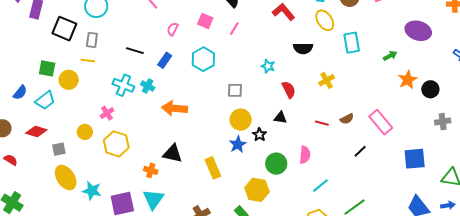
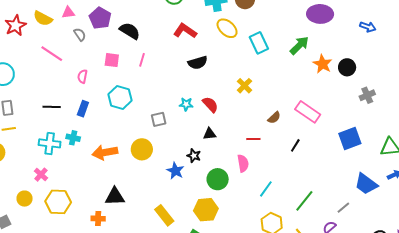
black semicircle: (303, 48) -> (198, 63), moved
green arrow: (390, 56) -> (299, 45), size x1.5
cyan star: (268, 66) -> (186, 104), moved
yellow circle: (241, 120) -> (142, 149), moved
red line: (322, 123) -> (253, 139), moved
yellow rectangle: (213, 168) -> (164, 215), moved

